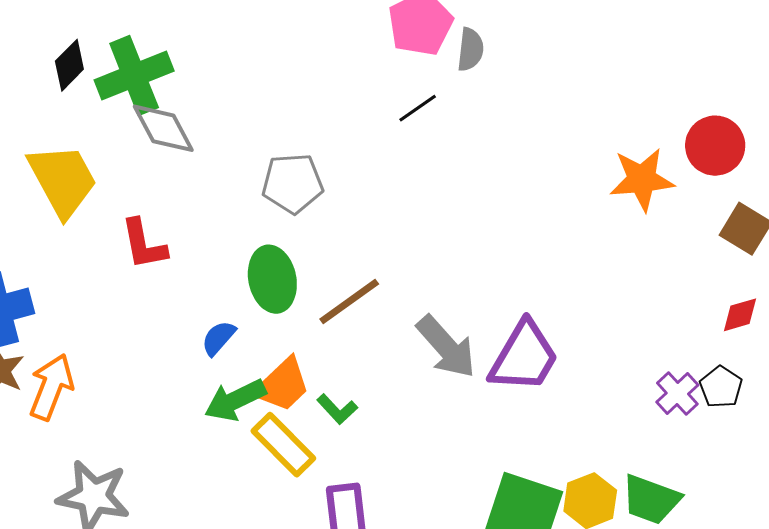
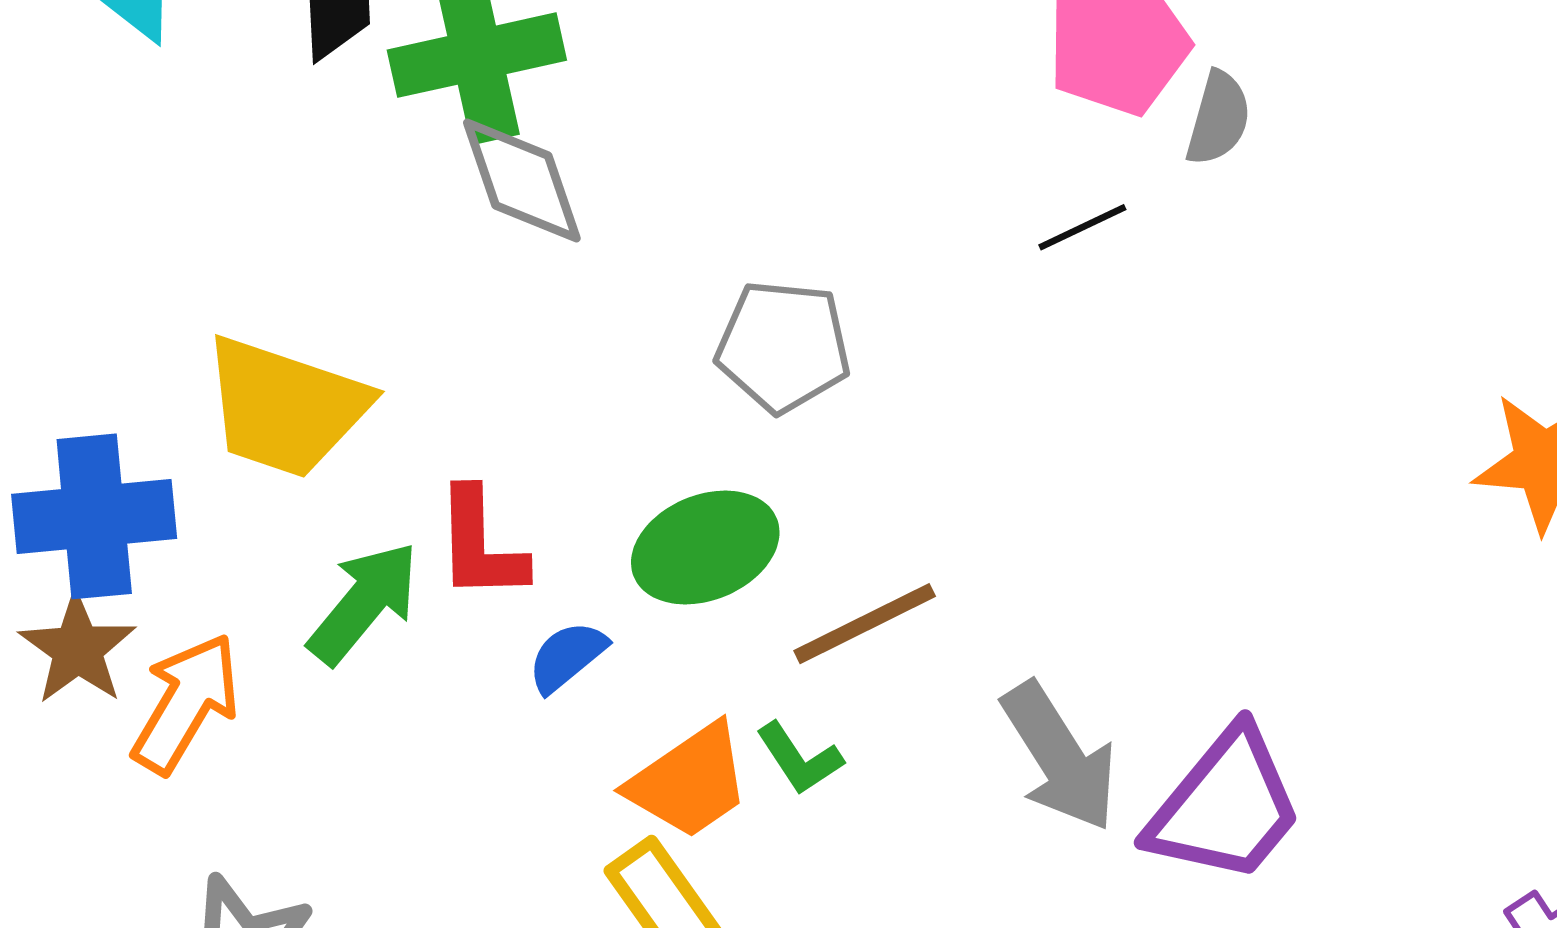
yellow trapezoid: (63, 180) -> (285, 407), moved, turned 128
red L-shape: (144, 244) -> (480, 545), moved
green ellipse: (272, 279) -> (705, 547), turned 70
green arrow: (235, 400) -> (364, 603), moved, turned 146
green L-shape: (337, 409) -> (799, 759), moved

